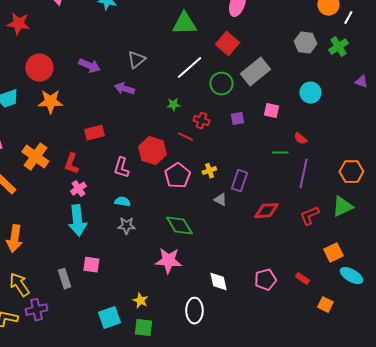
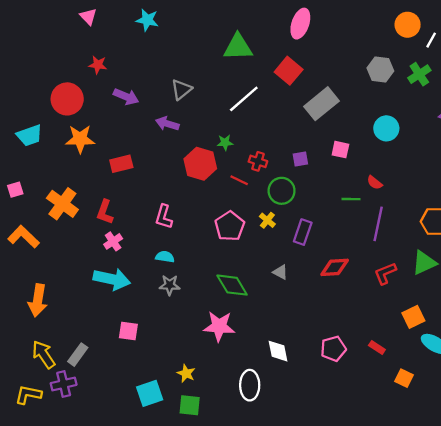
red star: (18, 24) -> (98, 65), moved, size x0.7
green circle: (221, 84) -> (282, 191), moved
red rectangle: (94, 133) -> (121, 164), moved
red hexagon: (152, 151) -> (200, 164), moved
yellow cross: (209, 171) -> (267, 220), turned -32
gray triangle: (220, 200) -> (280, 272), moved
cyan arrow: (77, 221) -> (112, 279), turned -72
gray rectangle: (64, 279) -> (78, 355), moved, turned 54

